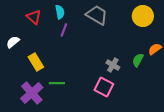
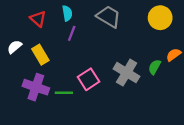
yellow rectangle: (36, 62) -> (40, 55), moved
gray cross: (113, 65) -> (127, 73), size x1.6
pink square: (104, 87) -> (88, 79), moved, turned 30
purple cross: (32, 93) -> (36, 87), moved, turned -30

